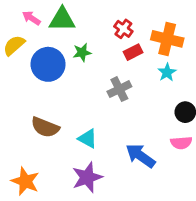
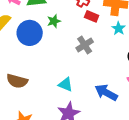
red rectangle: (133, 52) -> (92, 16), turned 56
brown semicircle: (45, 127) -> (17, 81), moved

